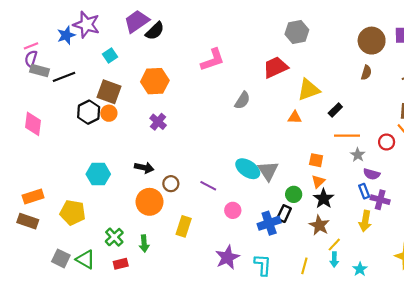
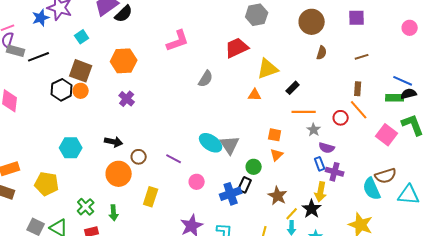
brown circle: (372, 41) -> (312, 22), moved
black star: (324, 199) -> (312, 209), moved

